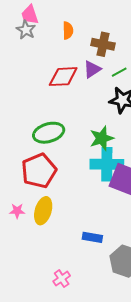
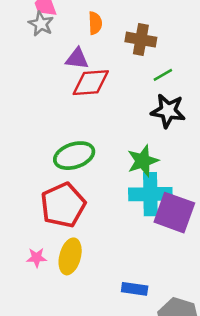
purple triangle: (92, 69) -> (77, 59), moved, turned 42

